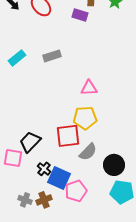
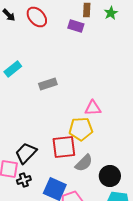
gray rectangle: (52, 56) -> (48, 84), moved
pink triangle: (89, 88) -> (93, 108), moved
black cross: (44, 169) -> (24, 180), moved, turned 32

